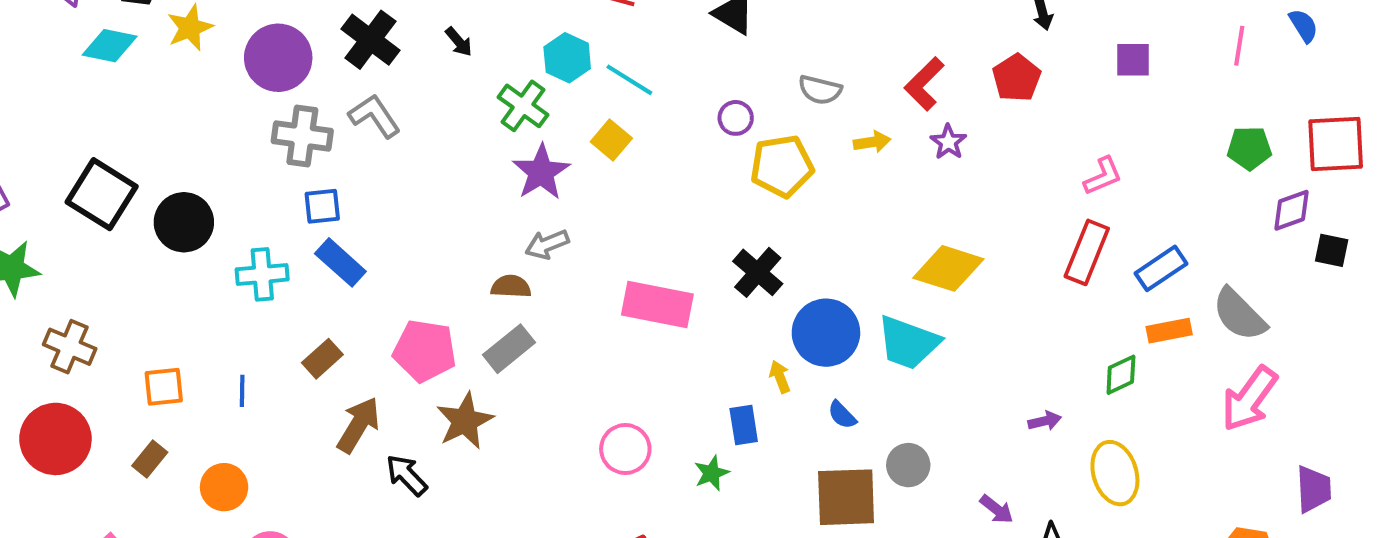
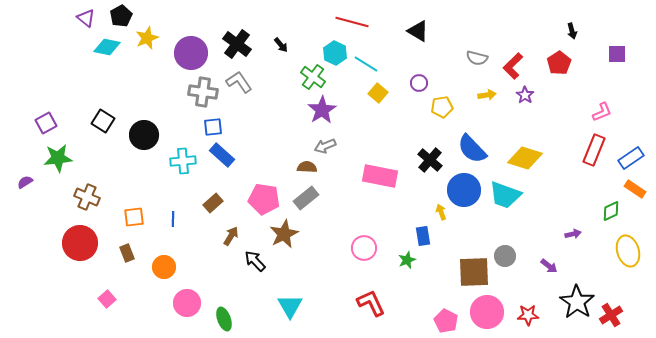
gray semicircle: (820, 90) -> (477, 58), moved
yellow square: (611, 140) -> (378, 93), moved
yellow pentagon: (782, 166) -> (442, 107), size x0.7
black square: (102, 194) -> (103, 121), size x0.7
orange rectangle: (1169, 331) -> (635, 189), turned 45
blue semicircle: (842, 415) -> (472, 149), moved, size x2.0
brown arrow: (358, 425) -> (231, 236), size x0.7
brown rectangle: (150, 459) -> (127, 253), turned -60
yellow ellipse: (1115, 473) -> (628, 251), moved
purple arrow: (997, 509) -> (549, 266), moved

